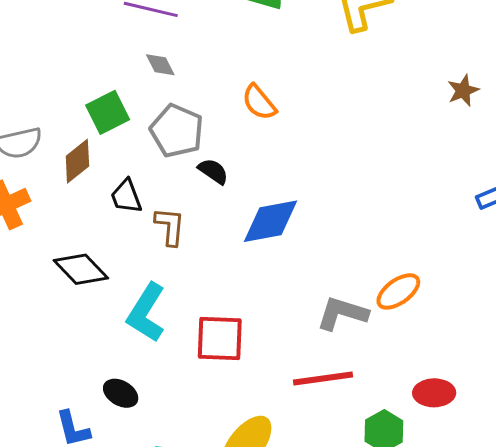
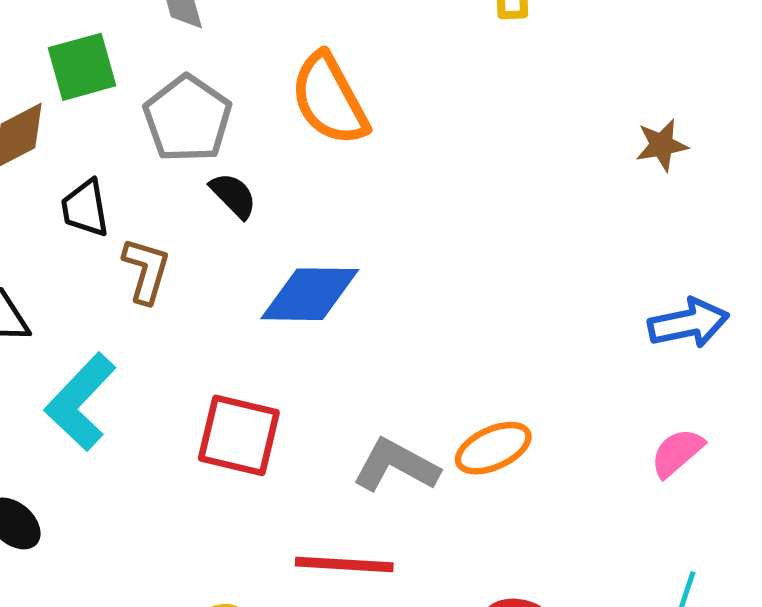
orange semicircle: (259, 102) -> (329, 99), size x1.5
red square: (220, 339) -> (239, 435), moved

